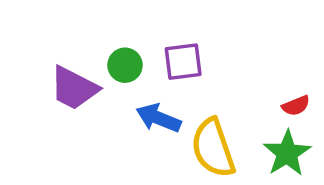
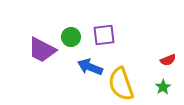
green star: (287, 153) -> (163, 87), size x0.6

